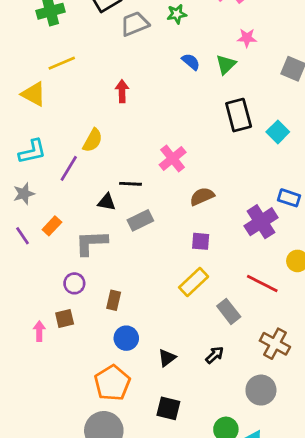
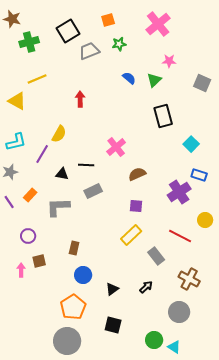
cyan square: (278, 132) -> (191, 144), moved
black triangle: (107, 202) -> (62, 174), moved
purple circle: (74, 283) -> (28, 236), moved

